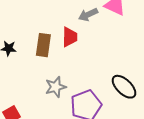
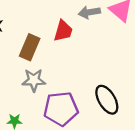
brown rectangle: (43, 45) -> (30, 47), moved

